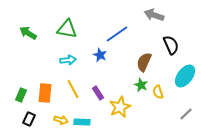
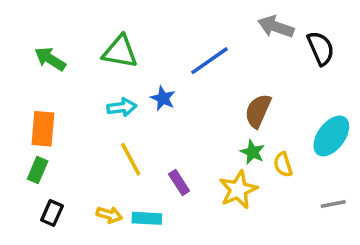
black semicircle: (171, 45) -> (321, 48), moved
blue star: (100, 55) -> (163, 98), moved
orange rectangle: (45, 93) -> (43, 129), moved
purple rectangle: (98, 93) -> (179, 183), moved
yellow star: (120, 107) -> (238, 190), moved
gray line: (186, 114) -> (333, 204), turned 32

